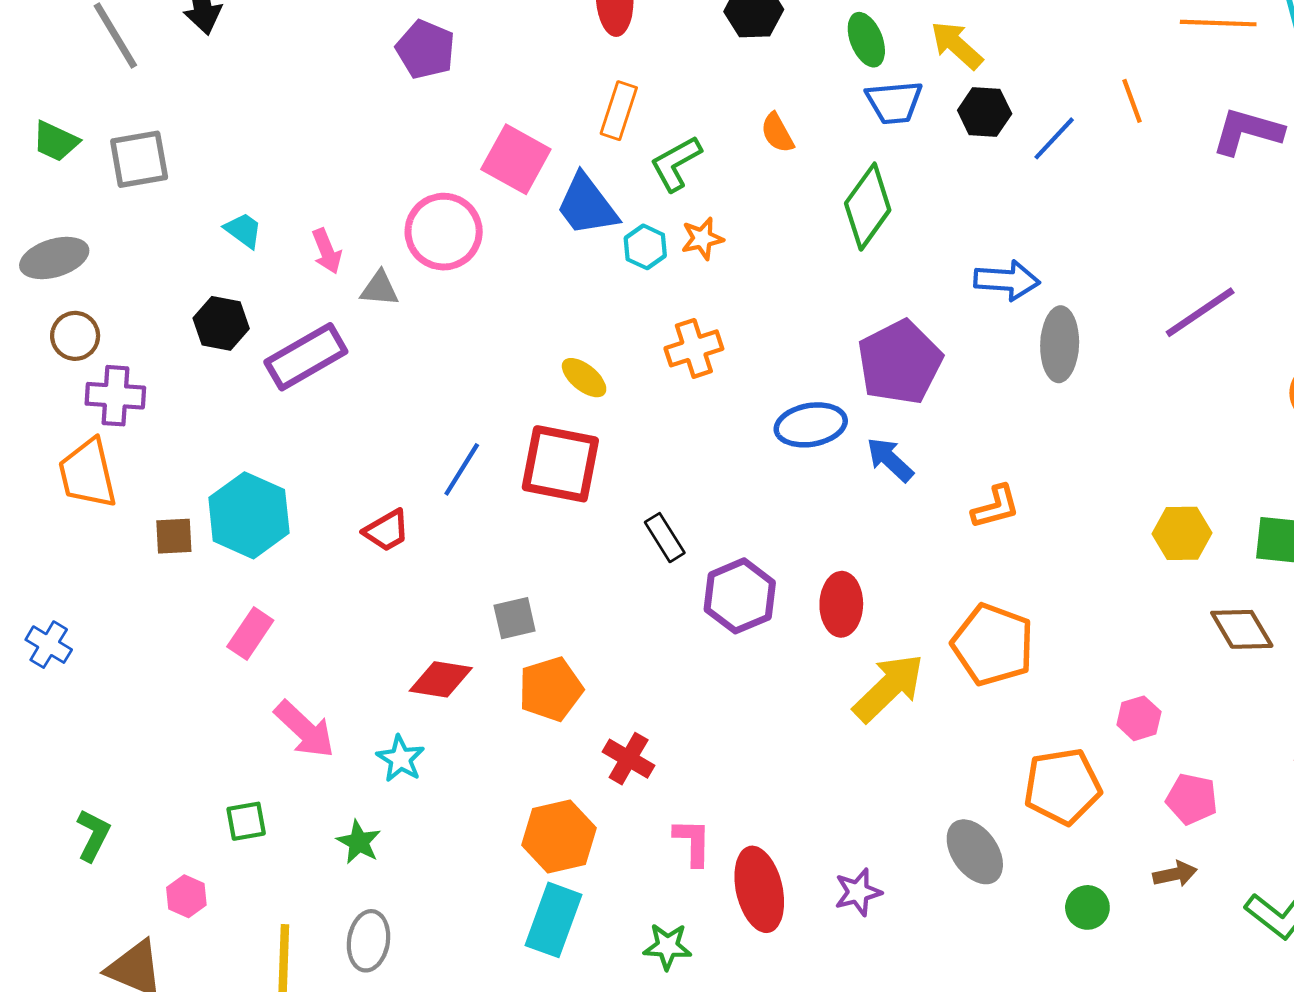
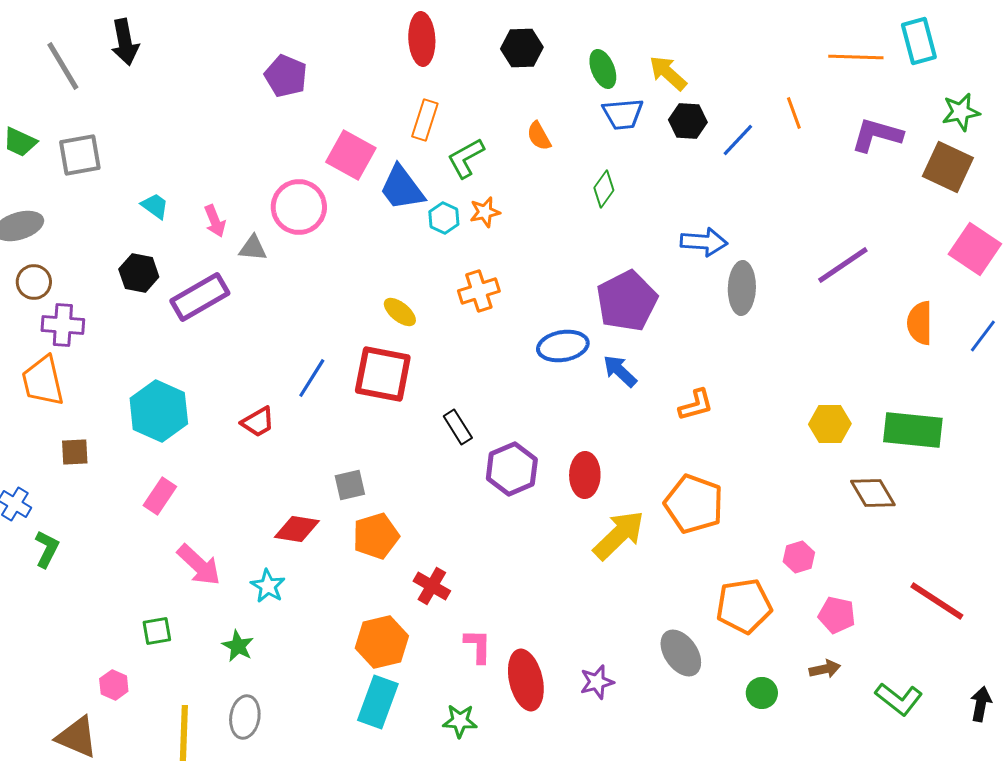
green diamond: (868, 207) -> (604, 189), size x0.6
brown square: (174, 536) -> (75, 452), moved
green L-shape: (93, 835) -> (47, 549), moved

